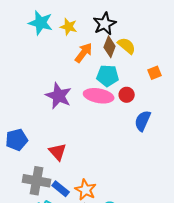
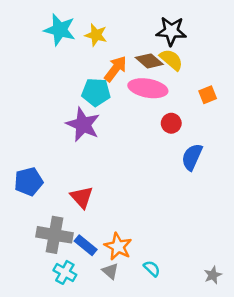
black star: (105, 24) -> (171, 31), moved, turned 30
brown diamond: (110, 47) -> (149, 61), turned -70
cyan pentagon: (108, 76) -> (96, 92), moved
pink ellipse: (99, 96) -> (148, 88), moved

